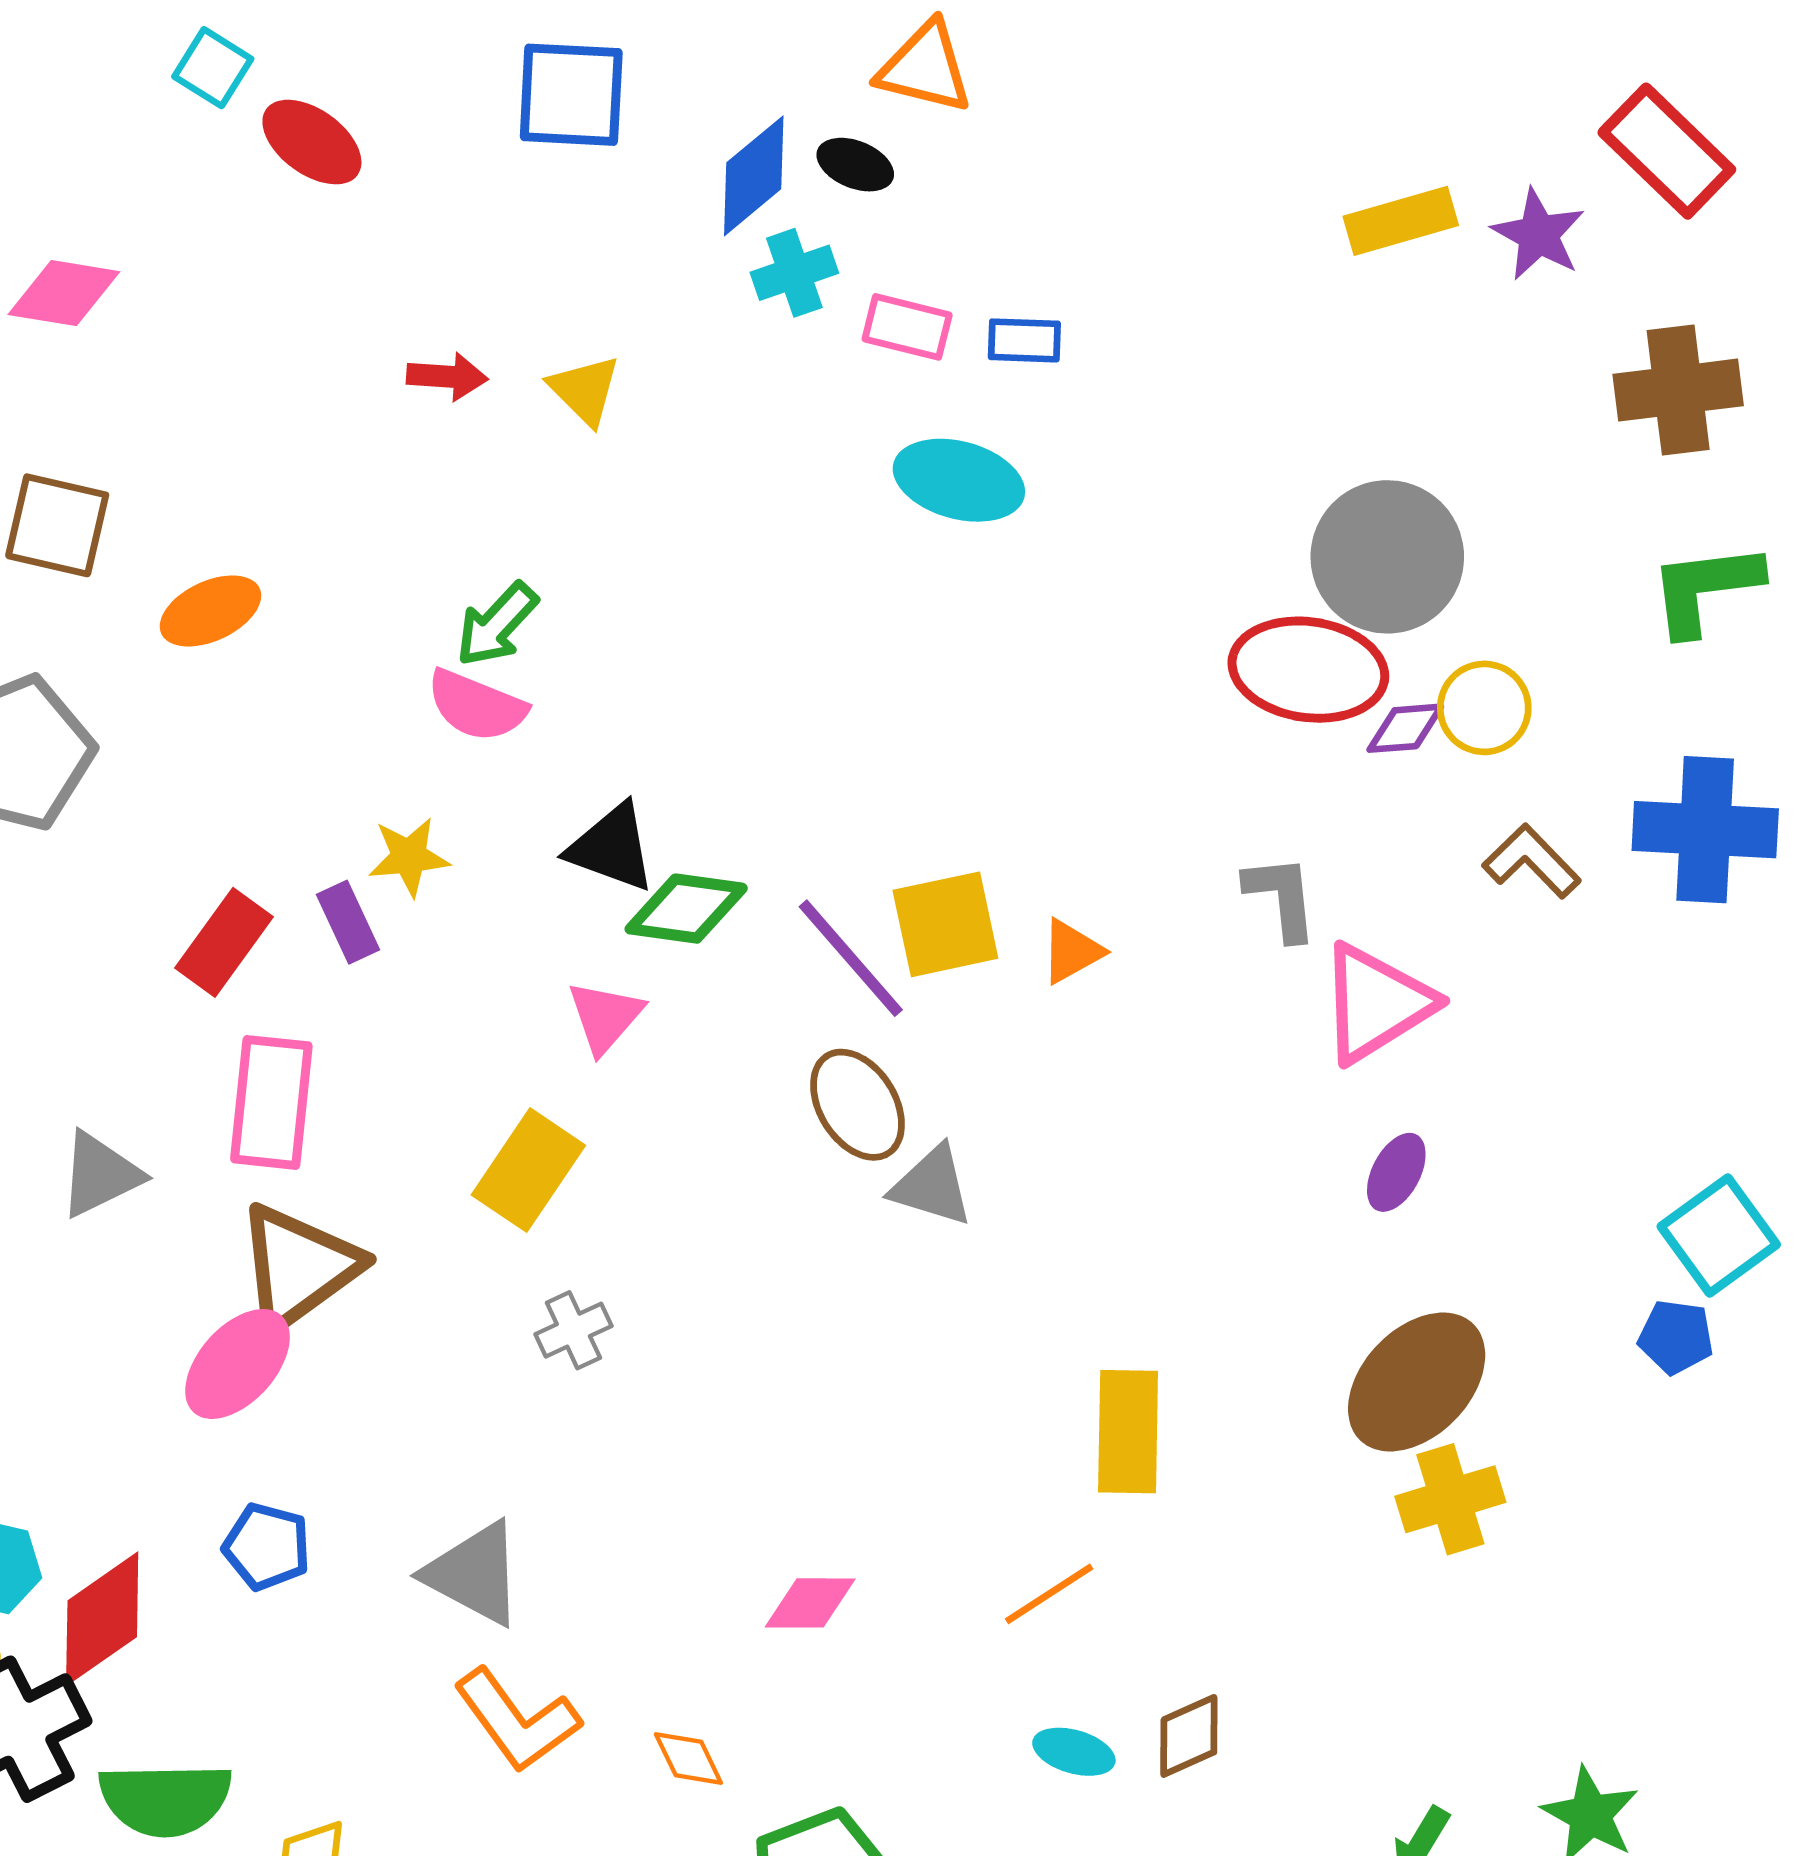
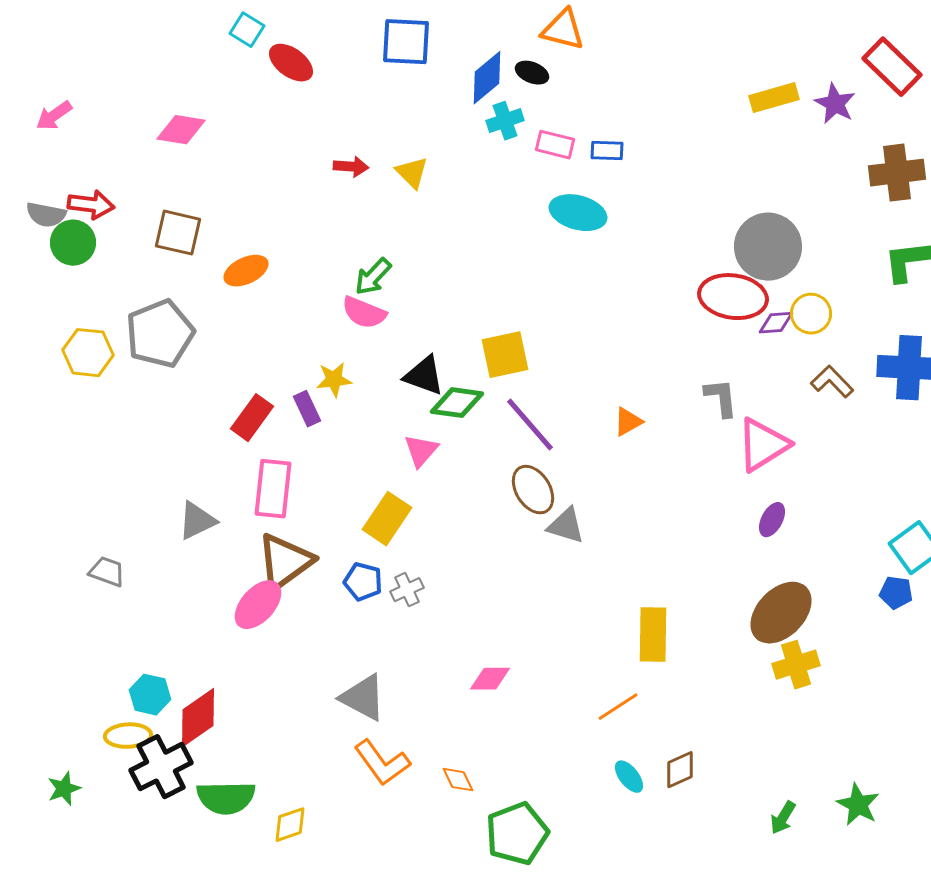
yellow square: (945, 924) -> (505, 355), moved
blue pentagon: (267, 1547) -> (363, 582), moved
pink diamond: (810, 1603) -> (490, 679), moved
cyan ellipse: (1074, 1752) -> (629, 777), turned 36

